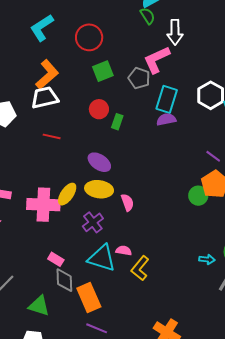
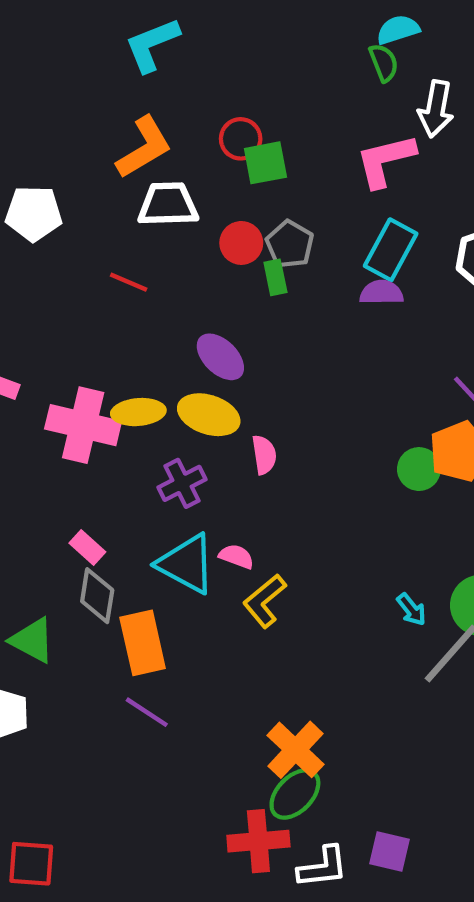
red circle: (89, 37) -> (241, 139), moved, size x0.7
gray pentagon: (139, 78) -> (290, 244), moved
white trapezoid: (45, 98) -> (168, 204), moved
green rectangle: (117, 122) -> (275, 277), turned -42
yellow ellipse: (67, 194) -> (138, 412), turned 40
cyan arrow: (207, 259) -> (411, 609), turned 35

